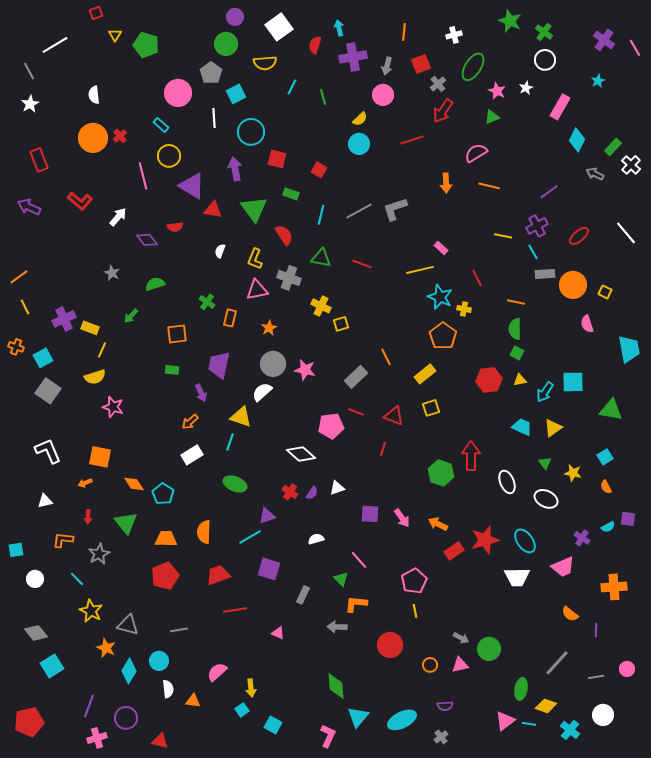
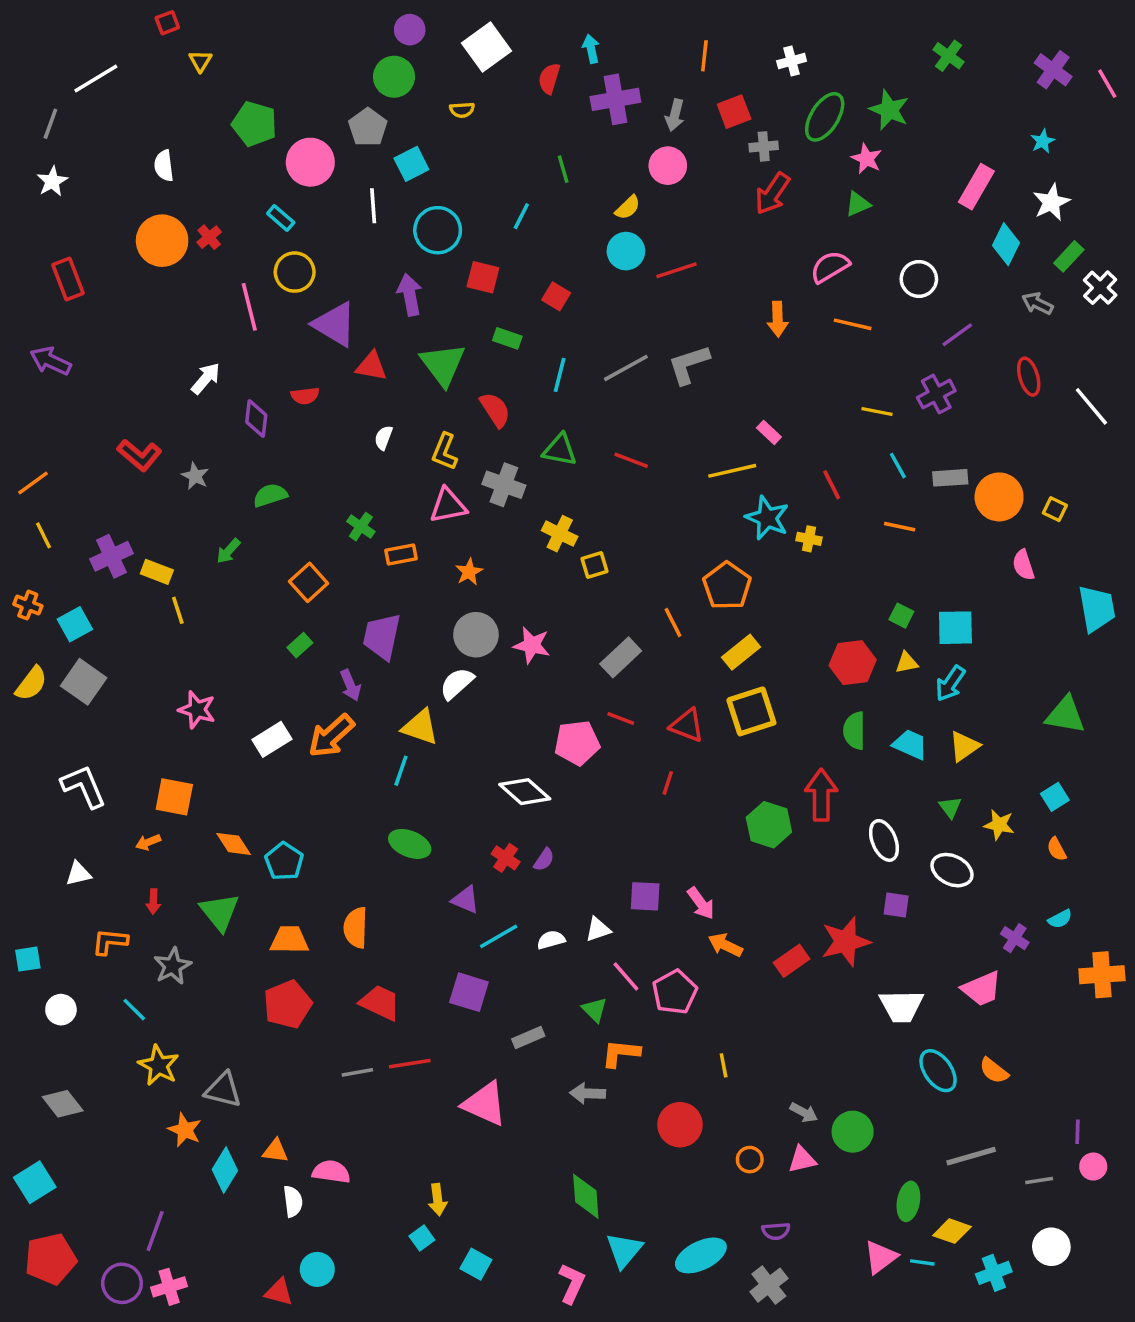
green star: (510, 21) -> (889, 110), moved
green pentagon: (146, 45) -> (255, 124), moved
white circle: (545, 60) -> (919, 279), moved
yellow semicircle: (265, 63) -> (462, 110), size x0.6
gray line: (29, 71) -> (50, 124), turned 48
gray cross: (438, 84) -> (764, 146), turned 35
cyan line: (292, 87) -> (521, 216), moved
white star: (526, 88) -> (1051, 202), moved, size x1.5
red line: (412, 140) -> (676, 270), moved
red L-shape: (80, 201) -> (139, 455), moved
red ellipse: (579, 236) -> (1029, 377), moved, turned -65
purple diamond: (147, 240) -> (256, 418), turned 45
cyan line: (533, 252) -> (898, 466), moved
orange rectangle: (230, 318) -> (401, 554), turned 66
green semicircle: (515, 329) -> (854, 731), moved
orange square: (177, 334) -> (309, 582), turned -35
orange pentagon: (443, 336) -> (727, 586), moved
yellow line: (102, 350) -> (178, 610), turned -42
green rectangle: (172, 370) -> (300, 645), turned -48
yellow semicircle: (95, 377) -> (31, 684), moved, turned -35
cyan square: (573, 382) -> (955, 628), moved
yellow square: (431, 408) -> (751, 711), size x1.6
orange arrow: (190, 422) -> (331, 736), size x1.6
white rectangle: (192, 455) -> (272, 739), moved
white triangle: (337, 488) -> (598, 929), moved
purple triangle: (267, 516) -> (465, 900), turned 42
purple square: (628, 519) -> (896, 905), moved
orange arrow: (438, 524) -> (725, 945), moved
cyan line: (250, 537) -> (499, 936), moved
cyan ellipse: (525, 541) -> (938, 1071), moved
red trapezoid: (218, 575) -> (380, 1003), turned 45
pink pentagon: (414, 581) -> (675, 992), moved
orange cross: (614, 587) -> (1102, 975), moved
gray rectangle: (303, 595) -> (528, 1037), turned 42
gray line: (179, 630) -> (357, 1072), moved
purple line: (596, 630) -> (1078, 1132), moved
pink triangle: (278, 633) -> (485, 1104), size x2.0
cyan circle: (159, 661) -> (317, 1269), moved
gray line: (557, 663) -> (971, 1156), turned 32
cyan square: (52, 666) -> (35, 1182), moved
pink semicircle: (217, 672) -> (331, 1172), moved, turned 50
orange triangle: (193, 701) -> (275, 1151), moved
purple circle: (126, 718) -> (122, 1283), moved
cyan cross: (570, 730) -> (994, 1273), turned 30
gray cross: (441, 737) -> (769, 1285), size x1.5

